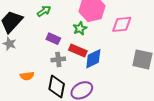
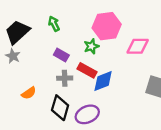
green arrow: (44, 11) -> (54, 24), turned -88
orange semicircle: (27, 76) -> (29, 93), turned -32

